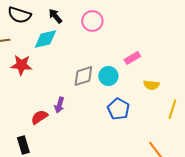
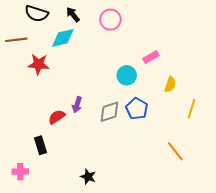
gray diamond: (83, 76) -> (109, 112), moved
yellow semicircle: (151, 85) -> (170, 84), turned -77

